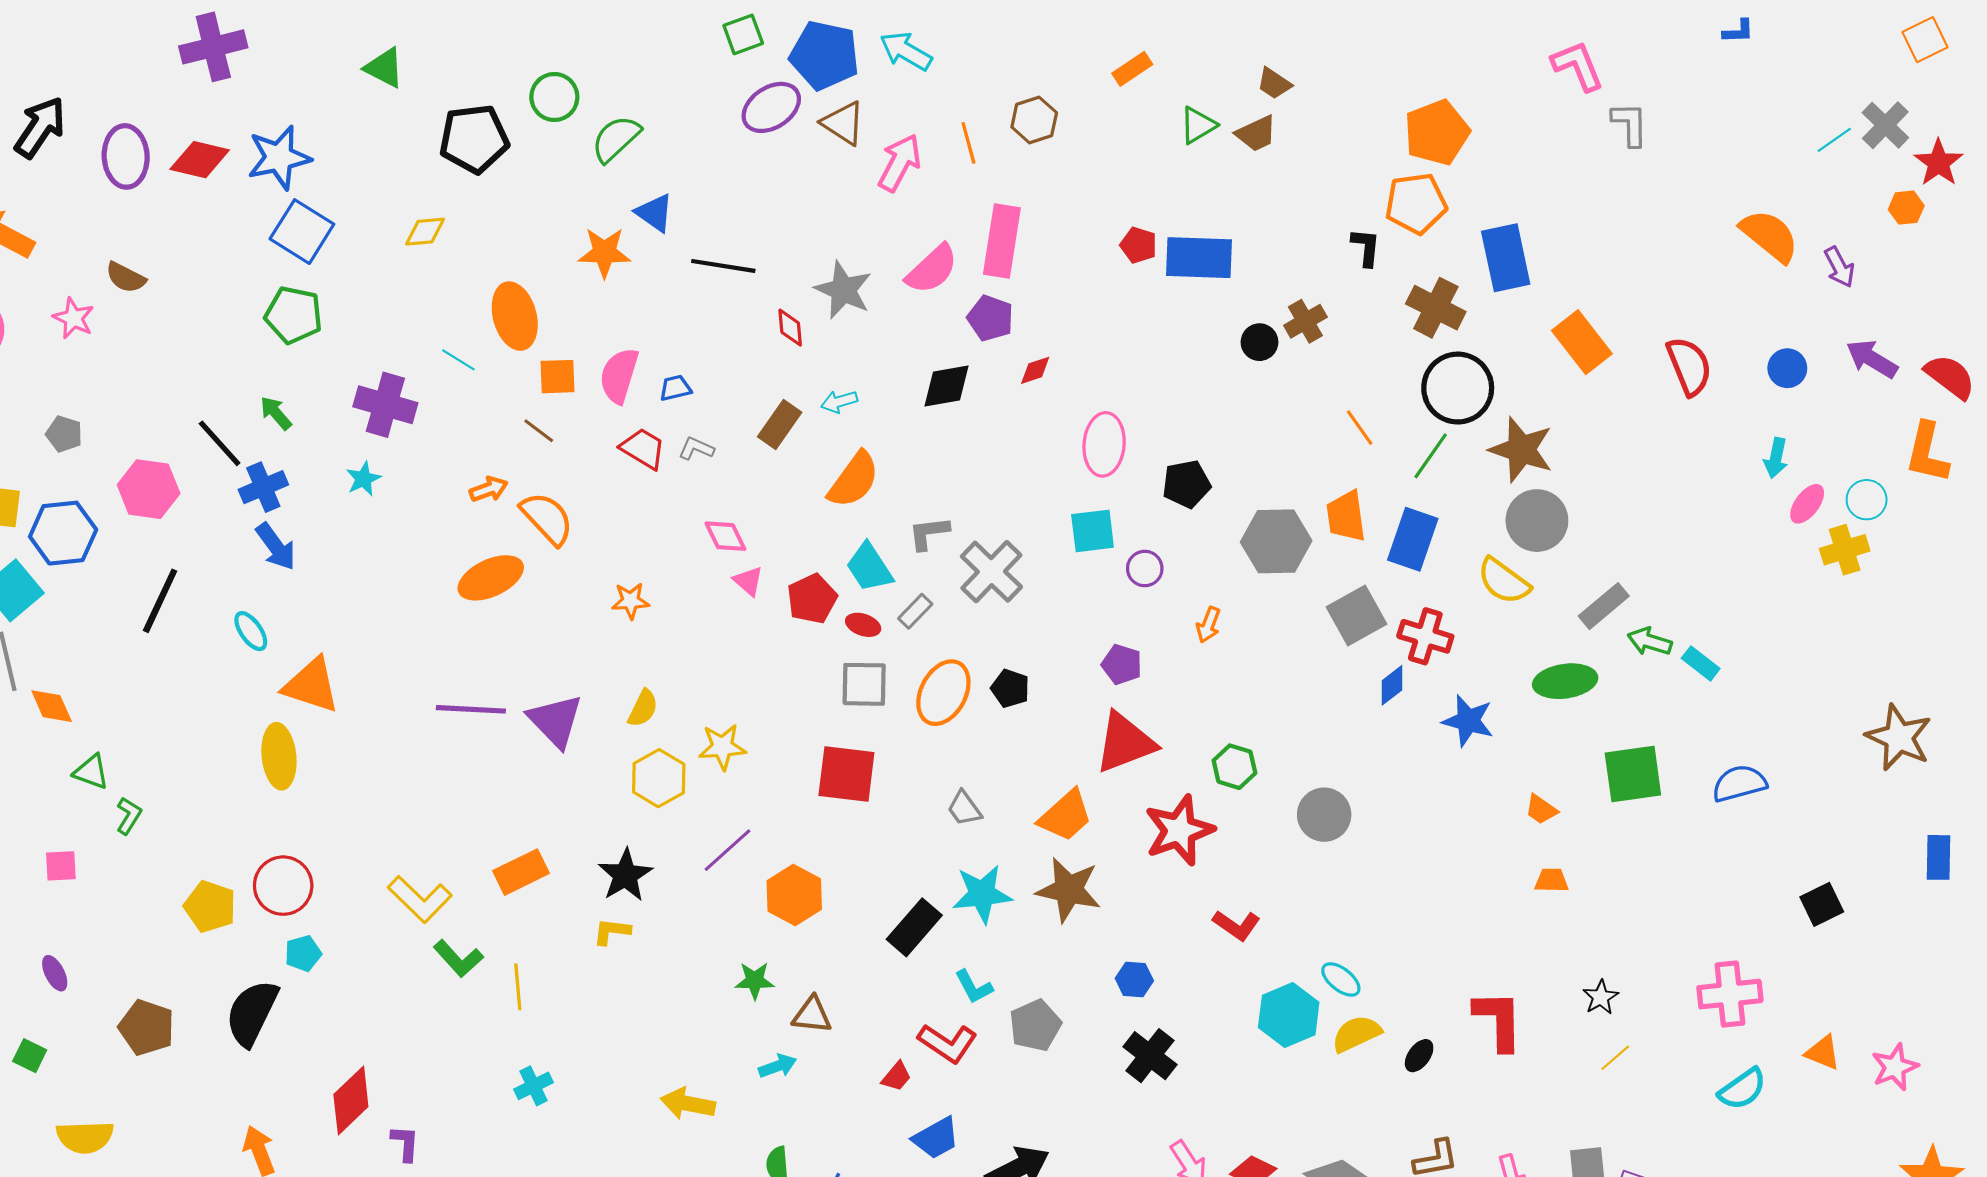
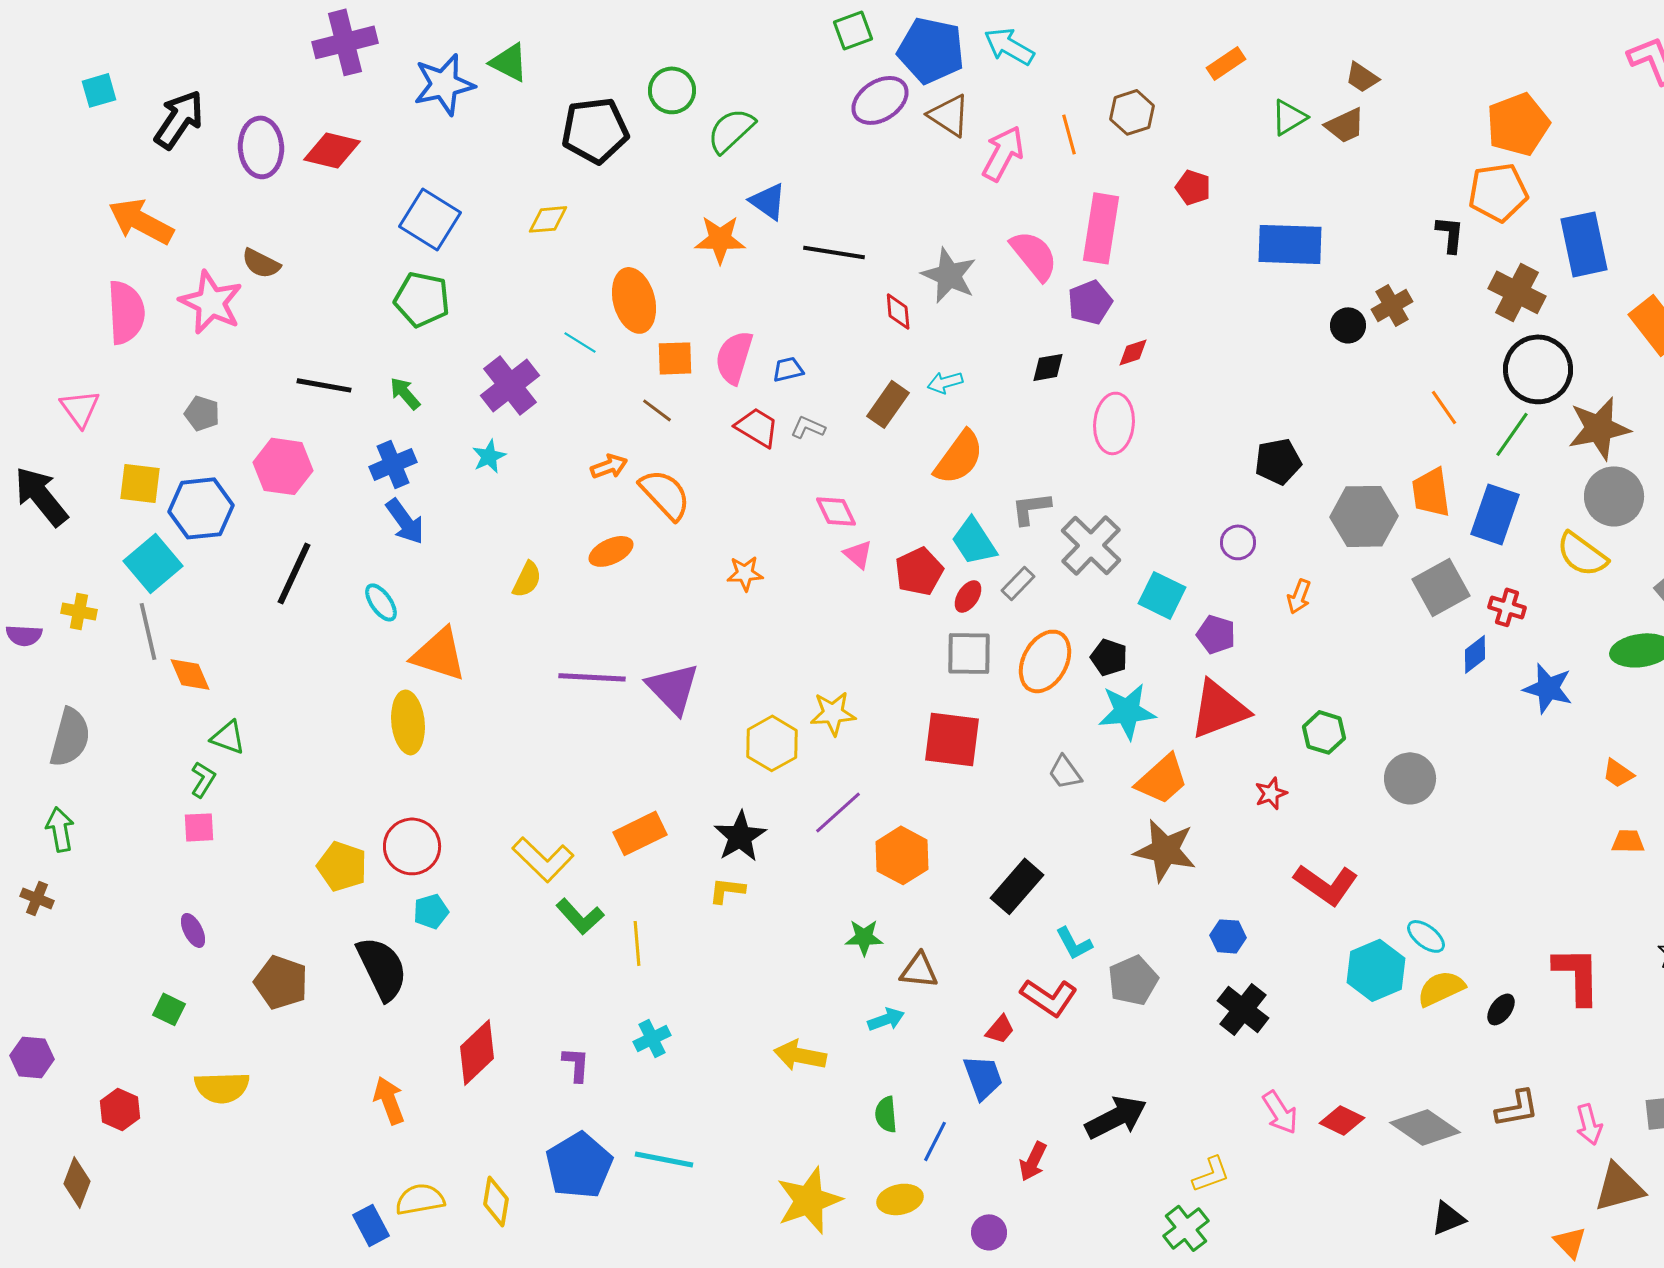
blue star: (279, 158) -> (444, 84), moved
red pentagon: (1138, 245) -> (1193, 187), moved
pink semicircle: (932, 269) -> (1034, 255), turned -86
pink star: (73, 318) -> (211, 302), size x1.6
purple pentagon: (990, 318) -> (1090, 302), turned 30
black diamond: (947, 386) -> (1048, 367), size x0.7
purple cross: (385, 405) -> (510, 385), turned 36
black line: (220, 443) -> (324, 385), moved, turned -38
pink ellipse: (1104, 444) -> (1114, 423), moved
brown star: (1521, 450) -> (1599, 428), turned -30
cyan square: (1093, 531) -> (1162, 595), moved, turned 33
orange ellipse: (491, 578) -> (611, 551), size x0.7
red ellipse: (863, 625) -> (968, 596), turned -76
red cross: (1425, 636) -> (1507, 607), size x0.7
yellow semicircle: (643, 708) -> (527, 579), moved
green L-shape: (129, 816) -> (203, 779), moved
red star: (1179, 830) -> (1271, 793), size x0.5
cyan star: (982, 894) -> (1127, 711), moved
red L-shape: (1237, 925) -> (1326, 884), size x1.4
black semicircle: (252, 1013) -> (382, 968), turned 128
blue trapezoid: (936, 1138) -> (983, 1077), moved, turned -81
purple L-shape: (405, 1143) -> (576, 1064), moved

